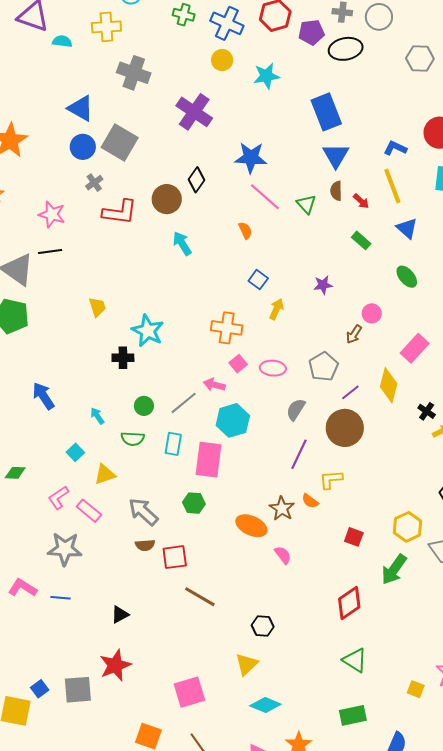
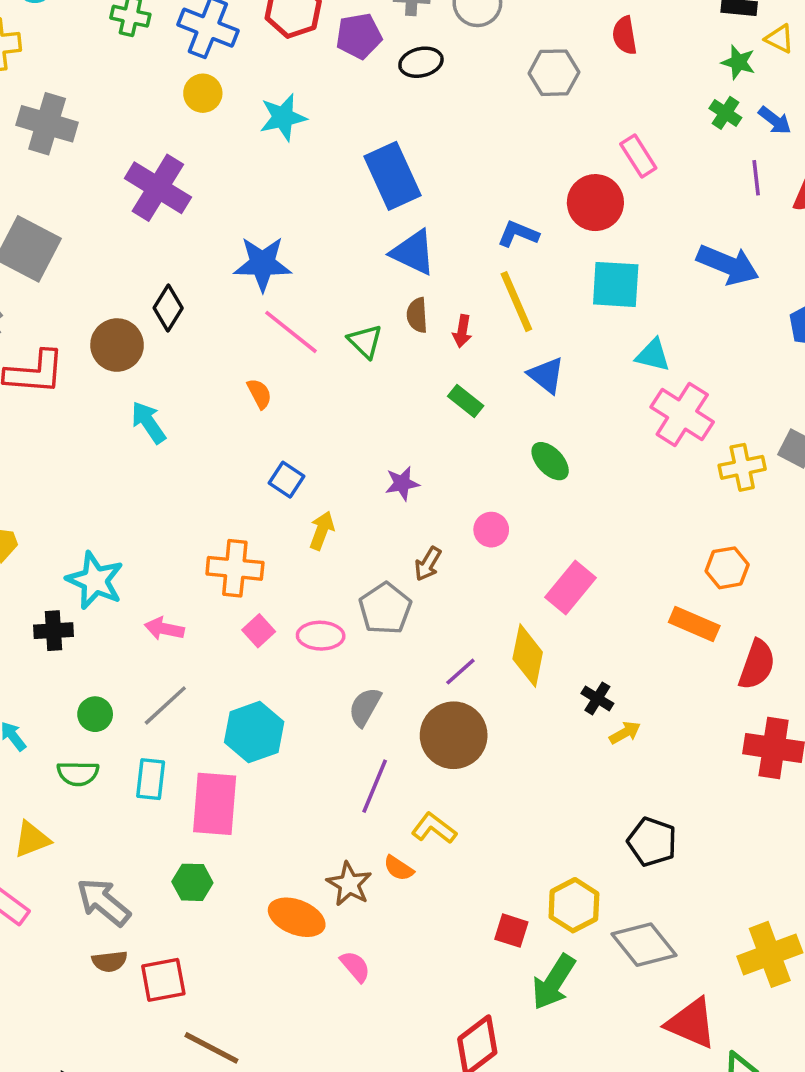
black ellipse: (346, 49) -> (421, 62), size x0.7
blue triangle: (336, 155) -> (413, 252), turned -32
red arrow: (361, 201) -> (462, 331), turned 60
brown arrow: (354, 334) -> (428, 564), moved
gray pentagon: (323, 367) -> (385, 609), moved
pink arrow: (214, 385) -> (164, 629), moved
yellow L-shape: (331, 480) -> (434, 828), turned 45
red square: (354, 537) -> (511, 931), moved

